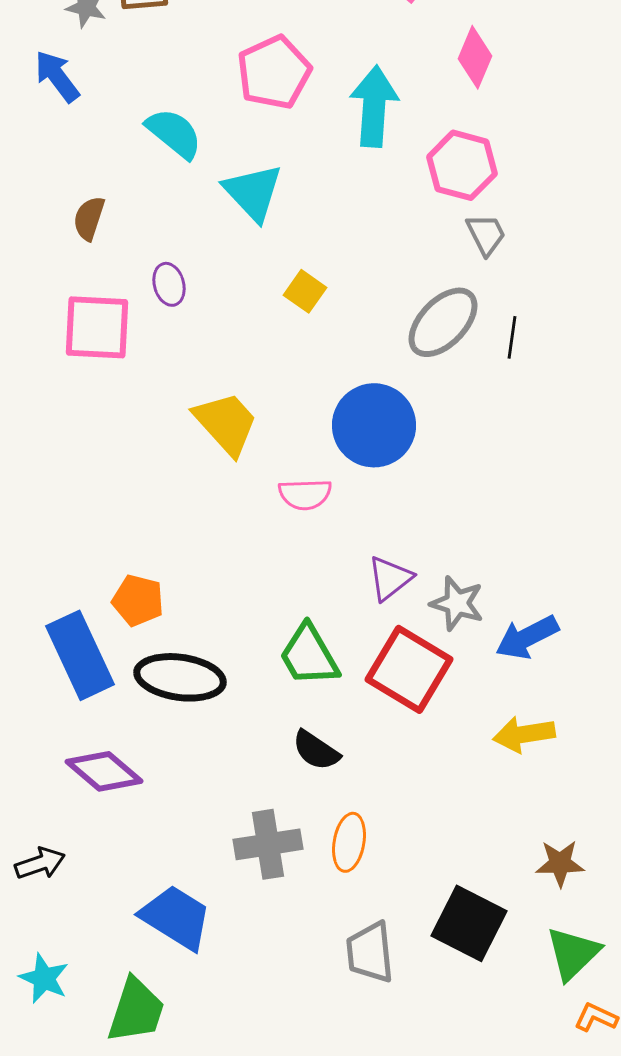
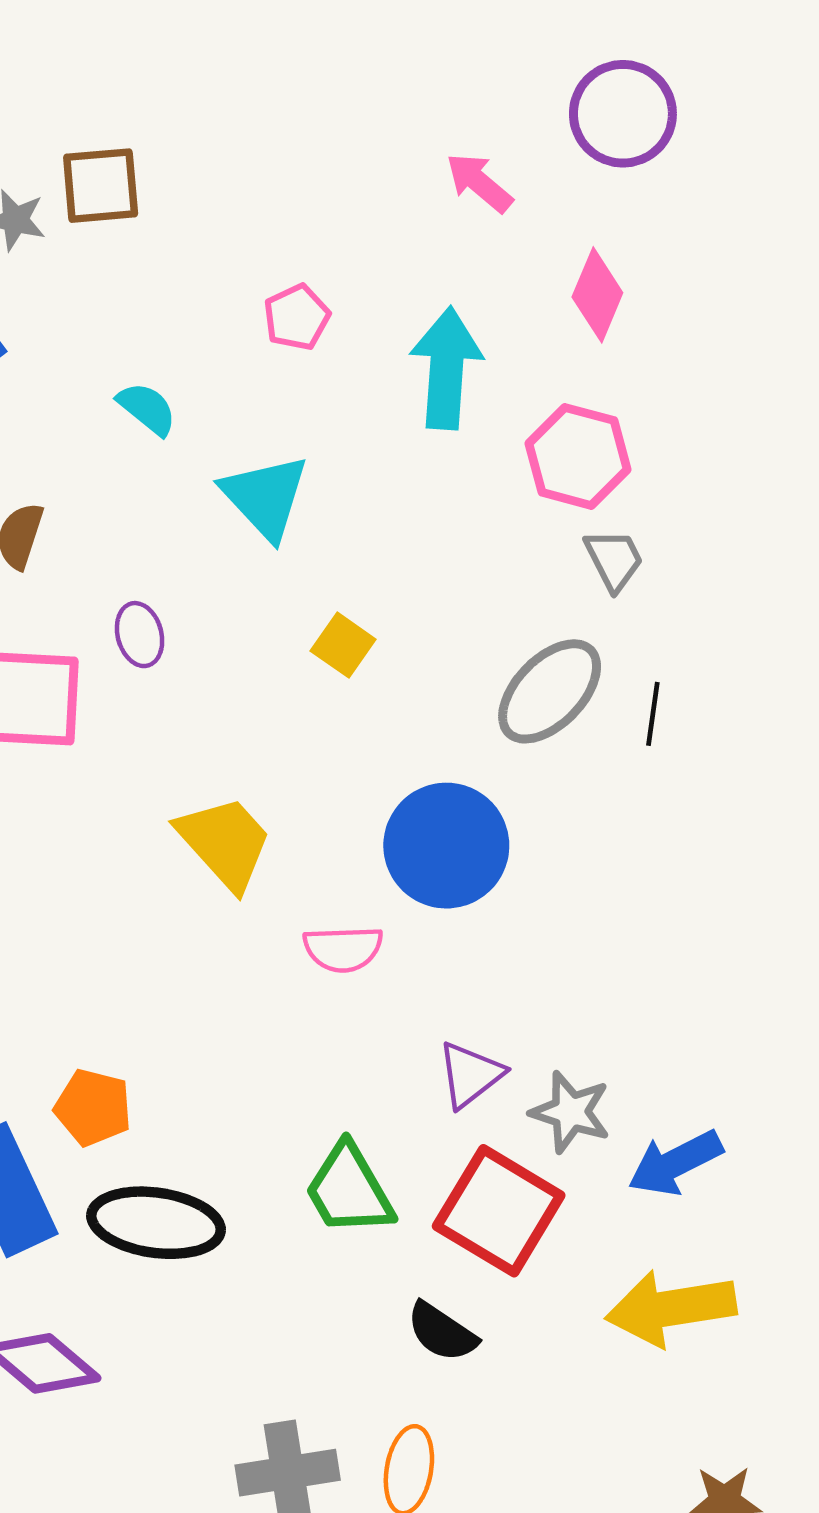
pink pentagon: (274, 72) -> (297, 317), size x0.6
cyan semicircle: (174, 133) -> (147, 409), size x0.7
yellow arrow: (524, 734) -> (671, 1308), size x1.4
black semicircle: (316, 750) -> (442, 1332), moved

